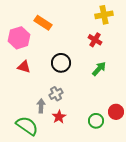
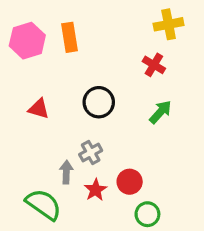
orange rectangle: (43, 23) -> (70, 37), turned 48
pink hexagon: (19, 38) -> (27, 41), moved
red circle: (116, 112) -> (130, 182), moved
green circle: (96, 121) -> (147, 214), moved

